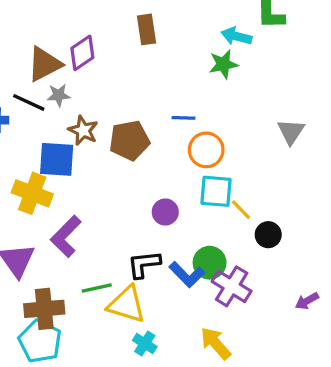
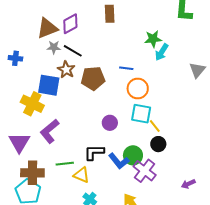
cyan arrow: (236, 36) -> (162, 52), moved, turned -78
black line: (29, 102) -> (73, 51), moved
gray triangle: (291, 132) -> (197, 70), moved
black circle: (268, 235) -> (158, 144), moved
yellow triangle: (127, 304) -> (81, 175), size x0.7

